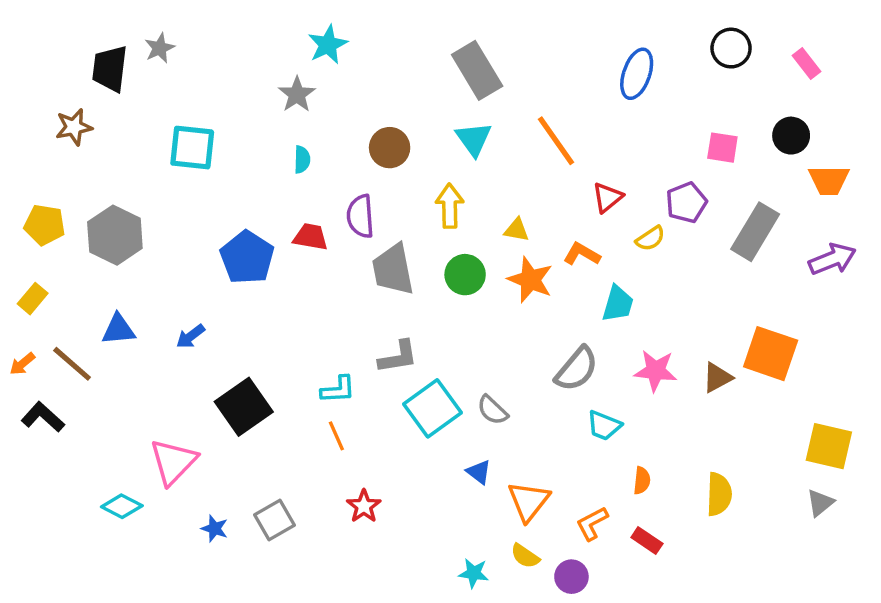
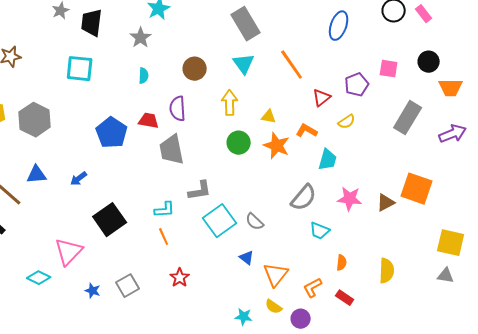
pink rectangle: (807, 63) -> (424, 14), moved
black trapezoid: (110, 69) -> (92, 23), moved
purple pentagon: (686, 202) -> (357, 85), moved
gray trapezoid: (393, 269) -> (172, 150), moved
gray triangle: (820, 503) -> (446, 276), turned 48

